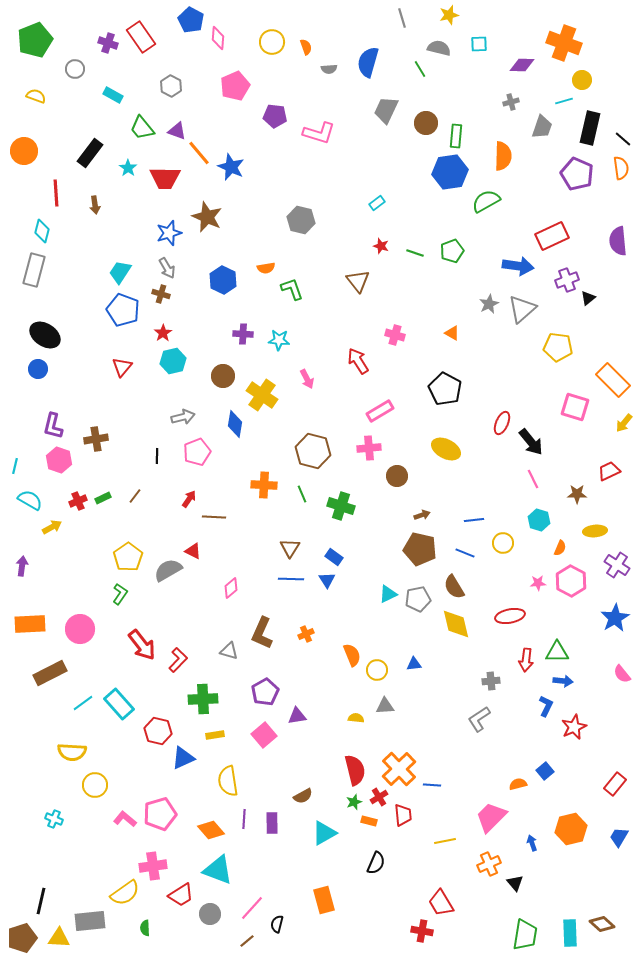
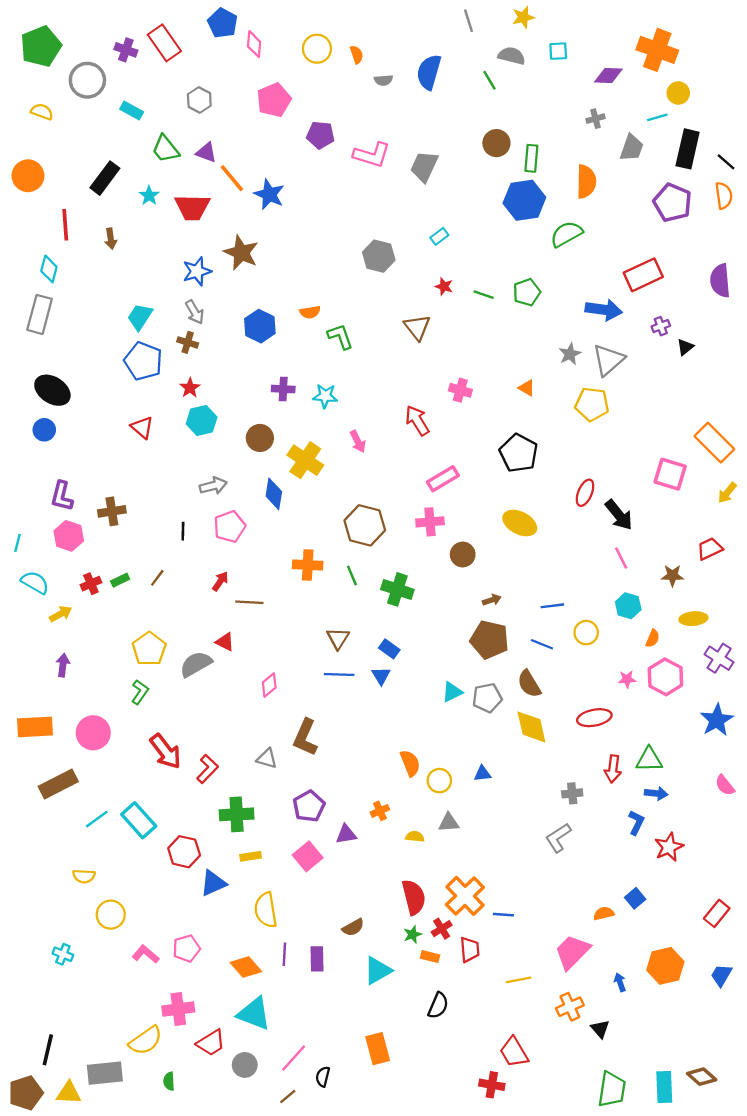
gray circle: (75, 69) -> (87, 80), size x1.6
gray trapezoid: (386, 110) -> (424, 166), moved
gray hexagon: (301, 220) -> (379, 256), moved
purple cross: (567, 280) -> (661, 326), size x0.7
yellow pentagon: (558, 347) -> (592, 404), moved
red triangle: (122, 367) -> (142, 427), turned -30
purple arrow: (22, 566) -> (63, 665), moved
orange cross: (306, 634) -> (380, 811), moved
yellow semicircle: (72, 752) -> (84, 876), size x0.7
pink pentagon: (160, 814) -> (186, 948), size x0.7

